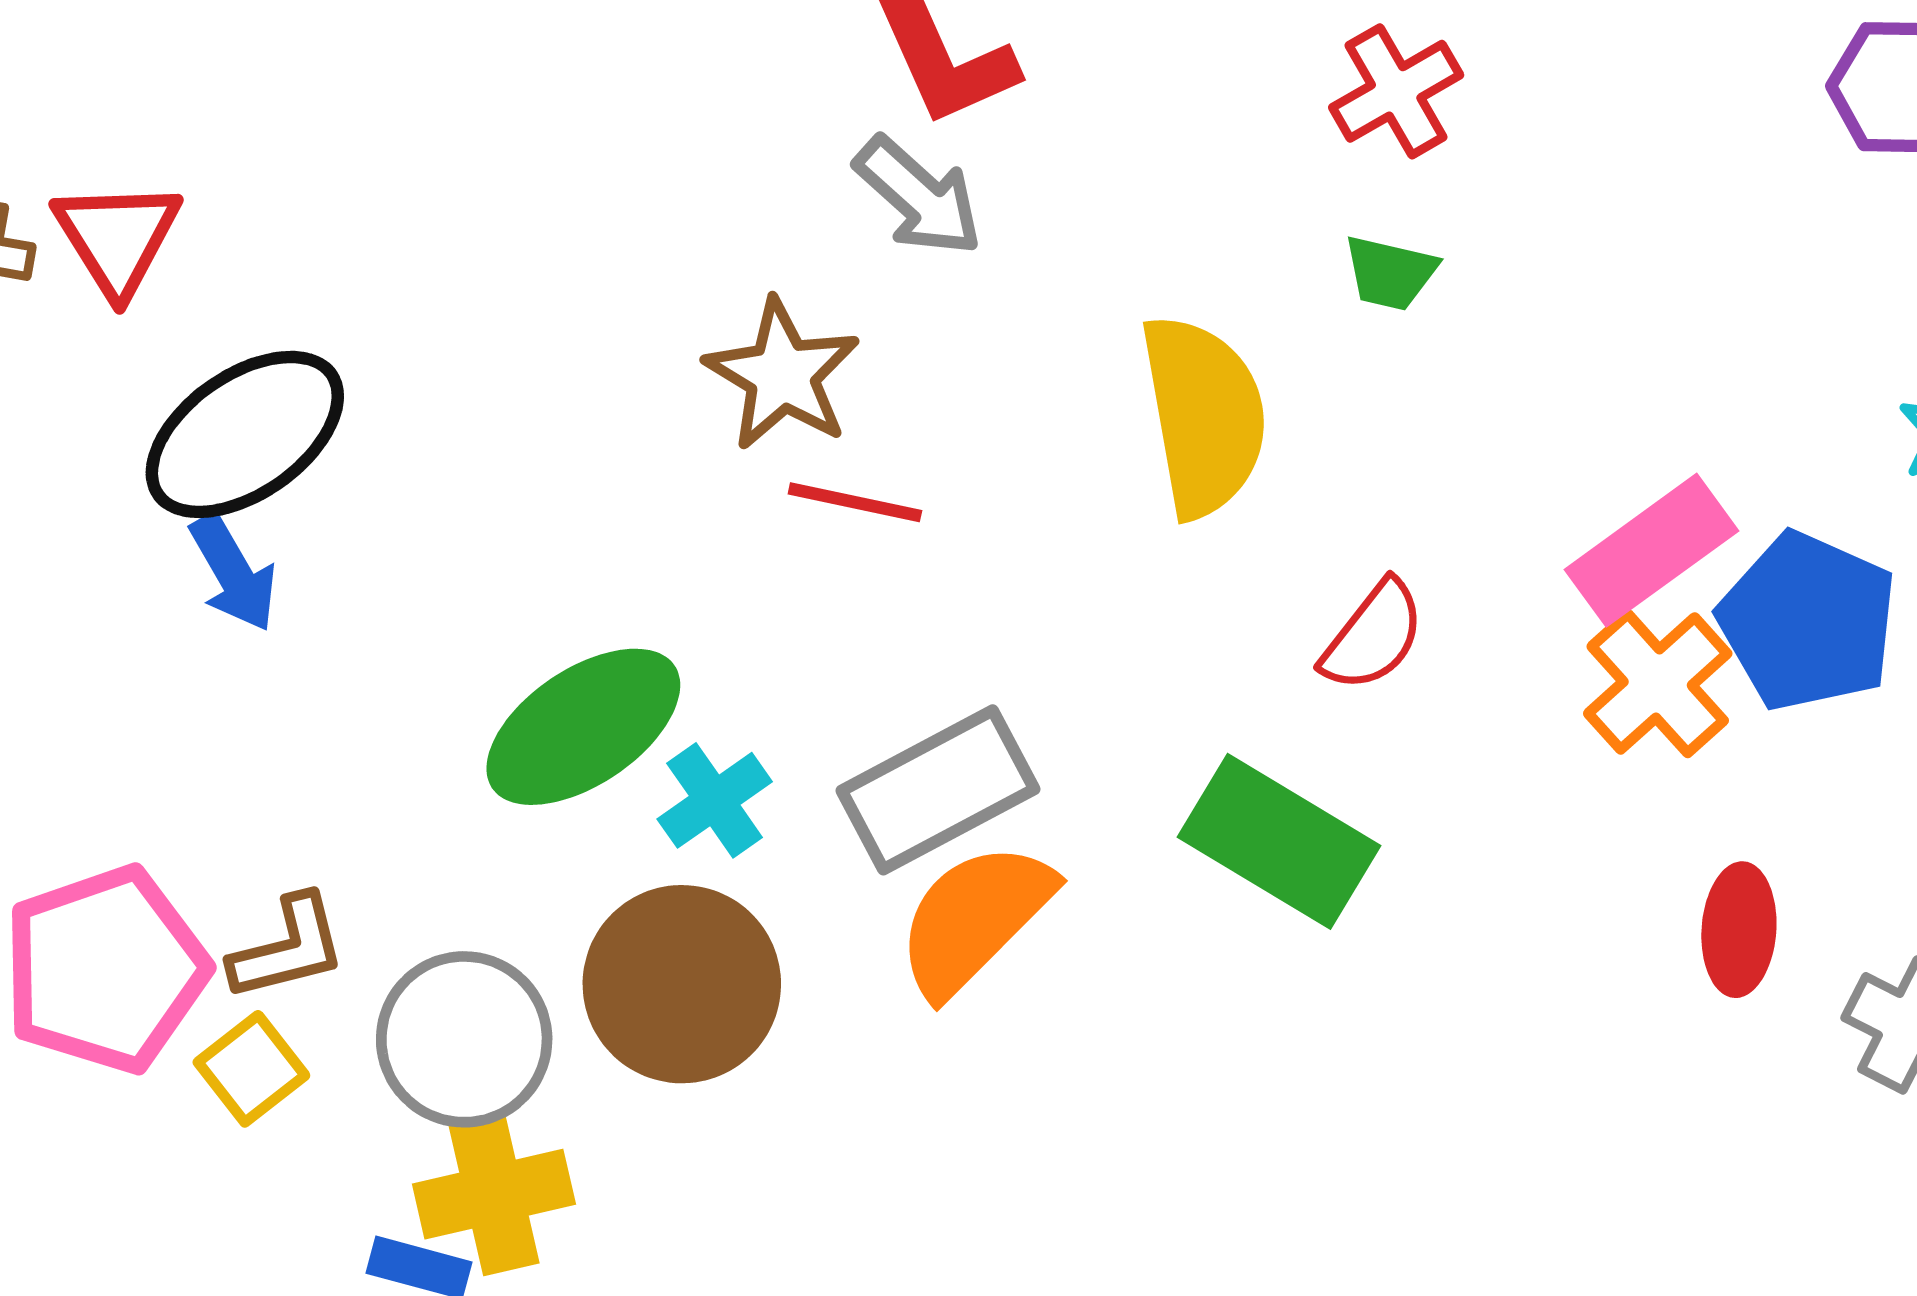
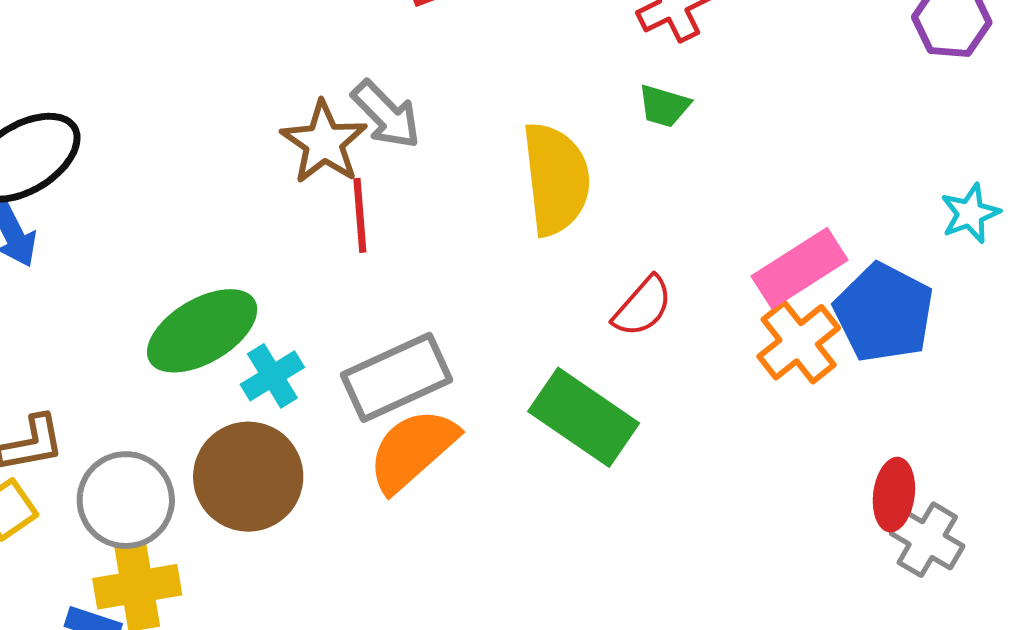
gray arrow: (919, 196) -> (386, 115), moved
red line: (855, 502) -> (360, 215), turned 70
red ellipse: (1739, 930) -> (894, 495), moved

